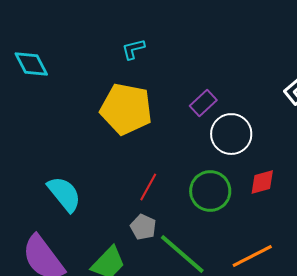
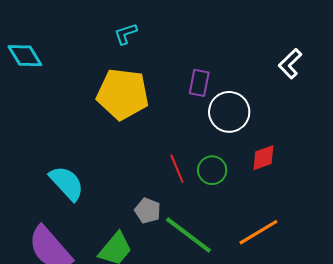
purple rectangle: (203, 103) -> (199, 83), turned -32
red line: (148, 187) -> (177, 169), moved, turned -48
green circle: (210, 191) -> (212, 170), size x0.7

